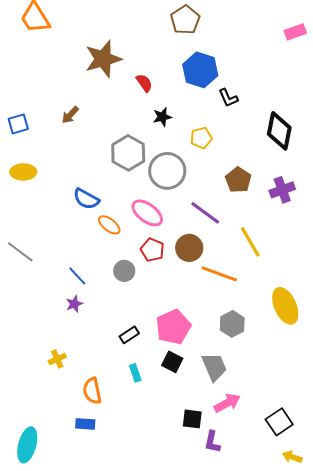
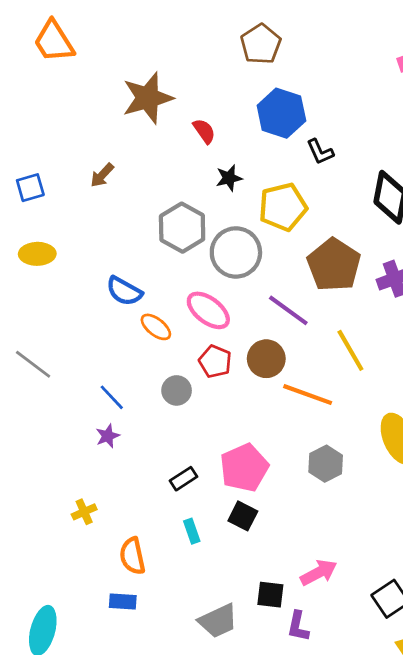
yellow pentagon: (201, 138) -> (283, 207), size x1.6
brown pentagon: (238, 180) -> (334, 265), size x1.5
gray trapezoid: (214, 367) -> (218, 621), moved, turned 88

